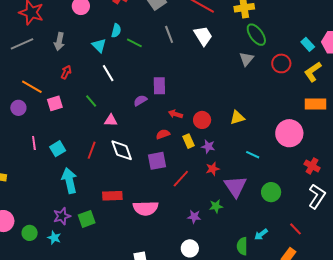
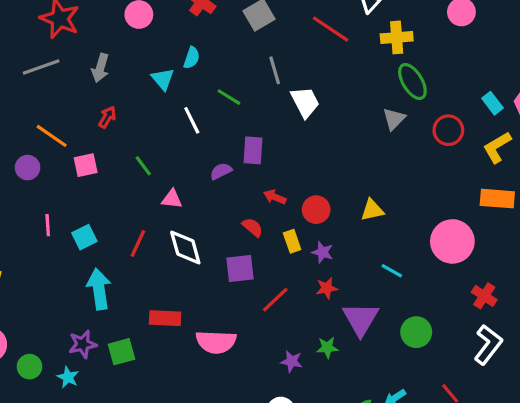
white trapezoid: (203, 36) -> (305, 102), moved
green line: (134, 43) -> (229, 97), moved
white line: (108, 73) -> (192, 120), moved
red semicircle: (163, 134) -> (253, 227), turned 56

